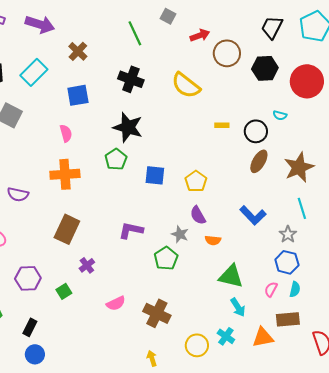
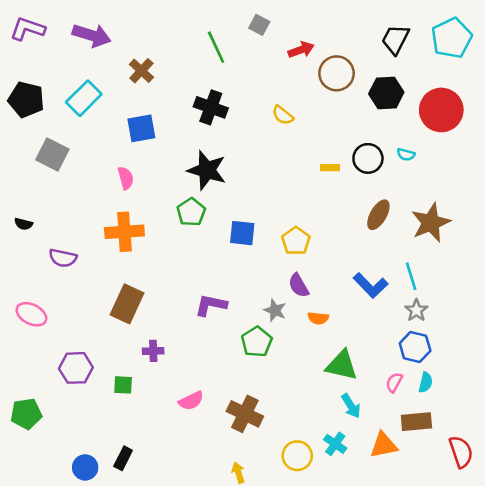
yellow semicircle: (186, 85) -> (283, 115), size x0.6
black circle: (256, 131) -> (368, 158), moved
cyan line: (302, 208) -> (411, 276), moved
purple cross: (87, 265) -> (153, 351), turned 35
green square: (64, 291) -> (123, 385), turned 35
black rectangle: (30, 327) -> (123, 458), moved

